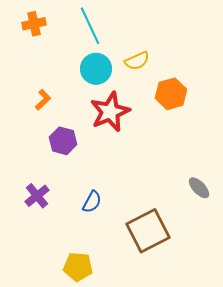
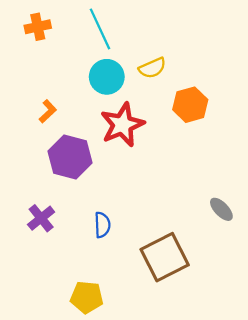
purple hexagon: (63, 141) -> (70, 157), size x1.4
blue semicircle: (92, 202) -> (102, 225), turned -30

